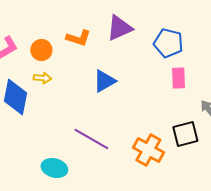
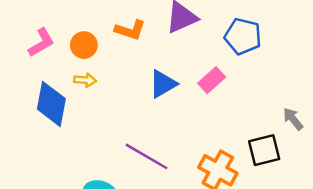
pink rectangle: (178, 78) -> (212, 80), moved, turned 50

